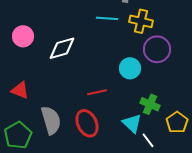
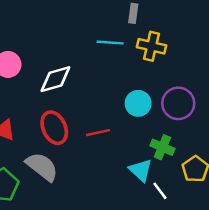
purple circle: (157, 49) -> (178, 103), moved
gray semicircle: (51, 120) -> (42, 167), turned -36
red ellipse: (87, 123) -> (54, 128), moved

